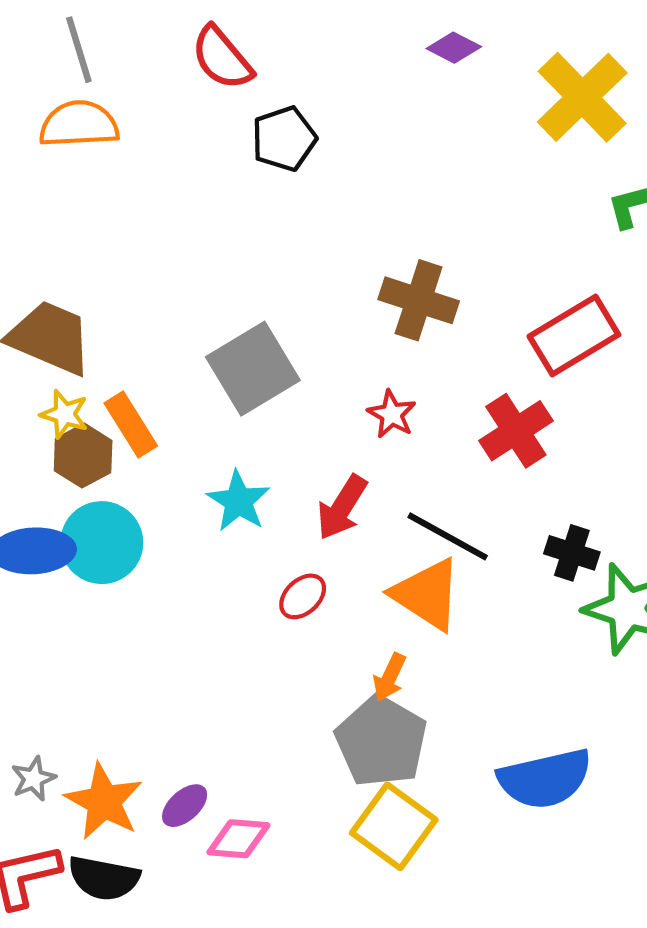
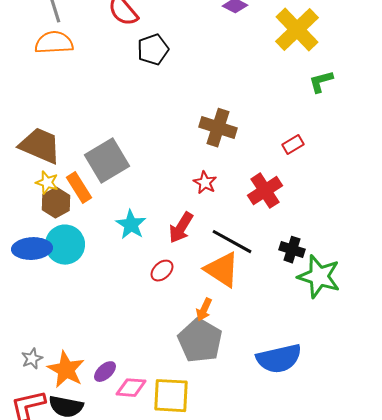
red rectangle: (574, 335) -> (293, 145), size x0.5
gray square: (253, 369) -> (107, 161), moved
yellow square: (394, 826) -> (171, 396), moved, turned -33

